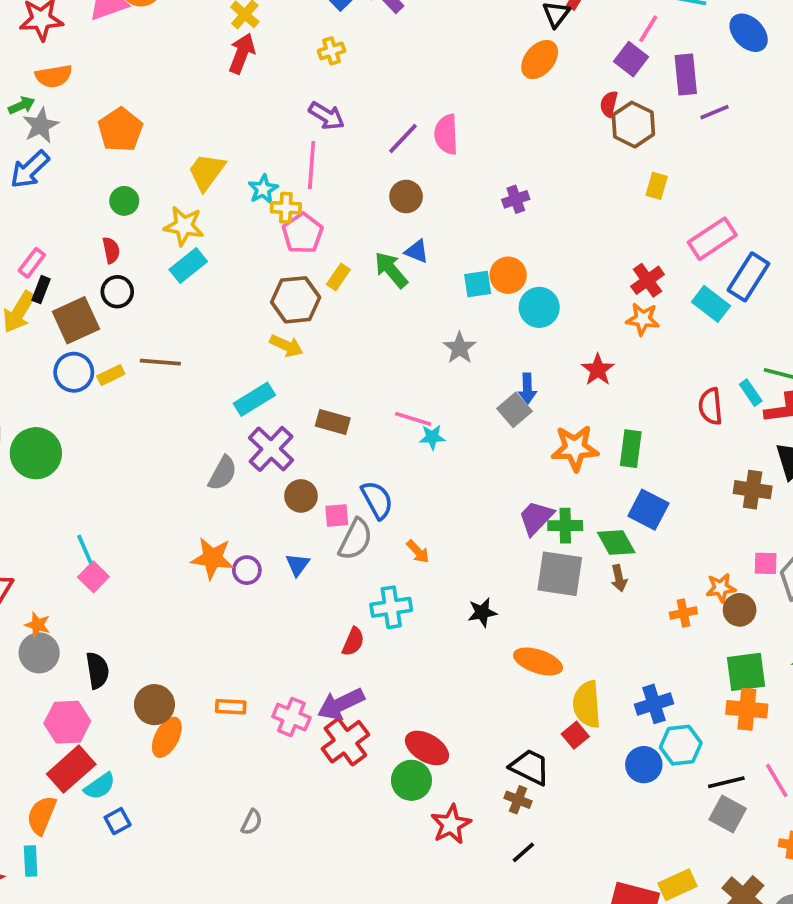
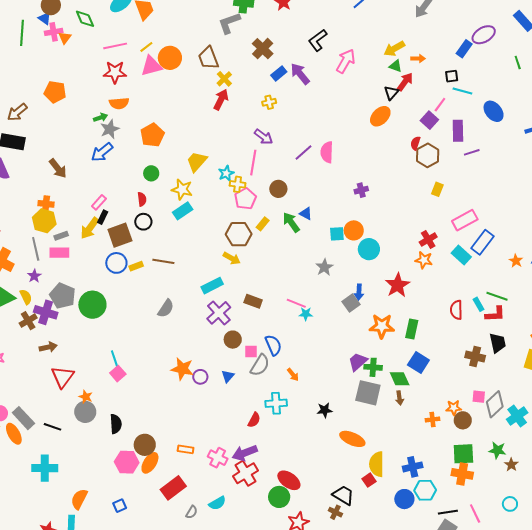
brown circle: (406, 196) -> (278, 189), moved
red star: (598, 370) -> (398, 285), size x1.4
gray semicircle: (223, 473) -> (166, 308), moved
pink hexagon: (67, 722) -> (127, 462), moved
red rectangle: (71, 769) -> (173, 488), moved
cyan semicircle: (100, 786) -> (217, 503), moved

